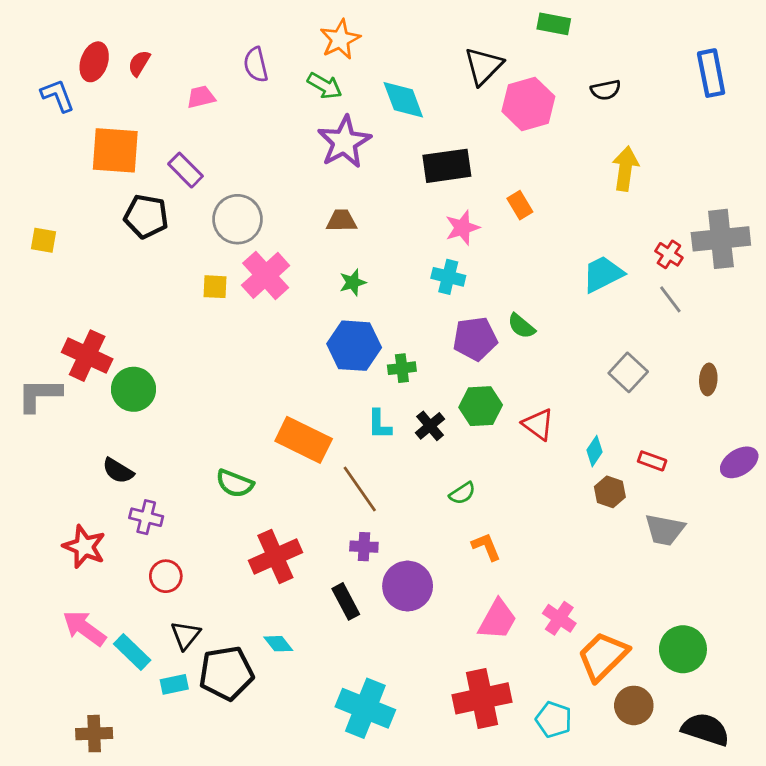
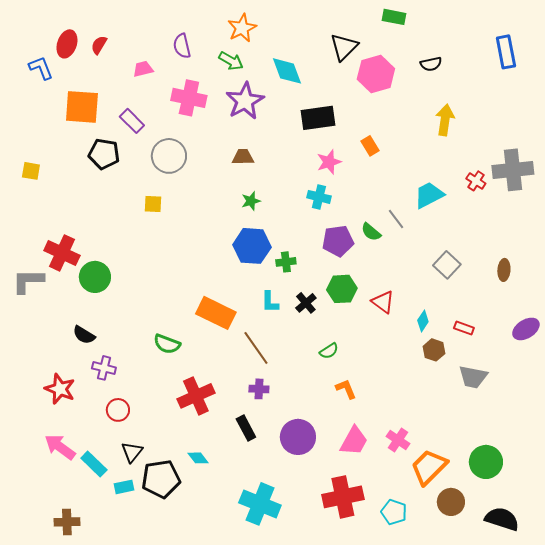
pink cross: (266, 275) -> (189, 98), moved, turned -36
gray line: (670, 299) -> (396, 219), moved
purple circle: (408, 586) -> (298, 437), moved

